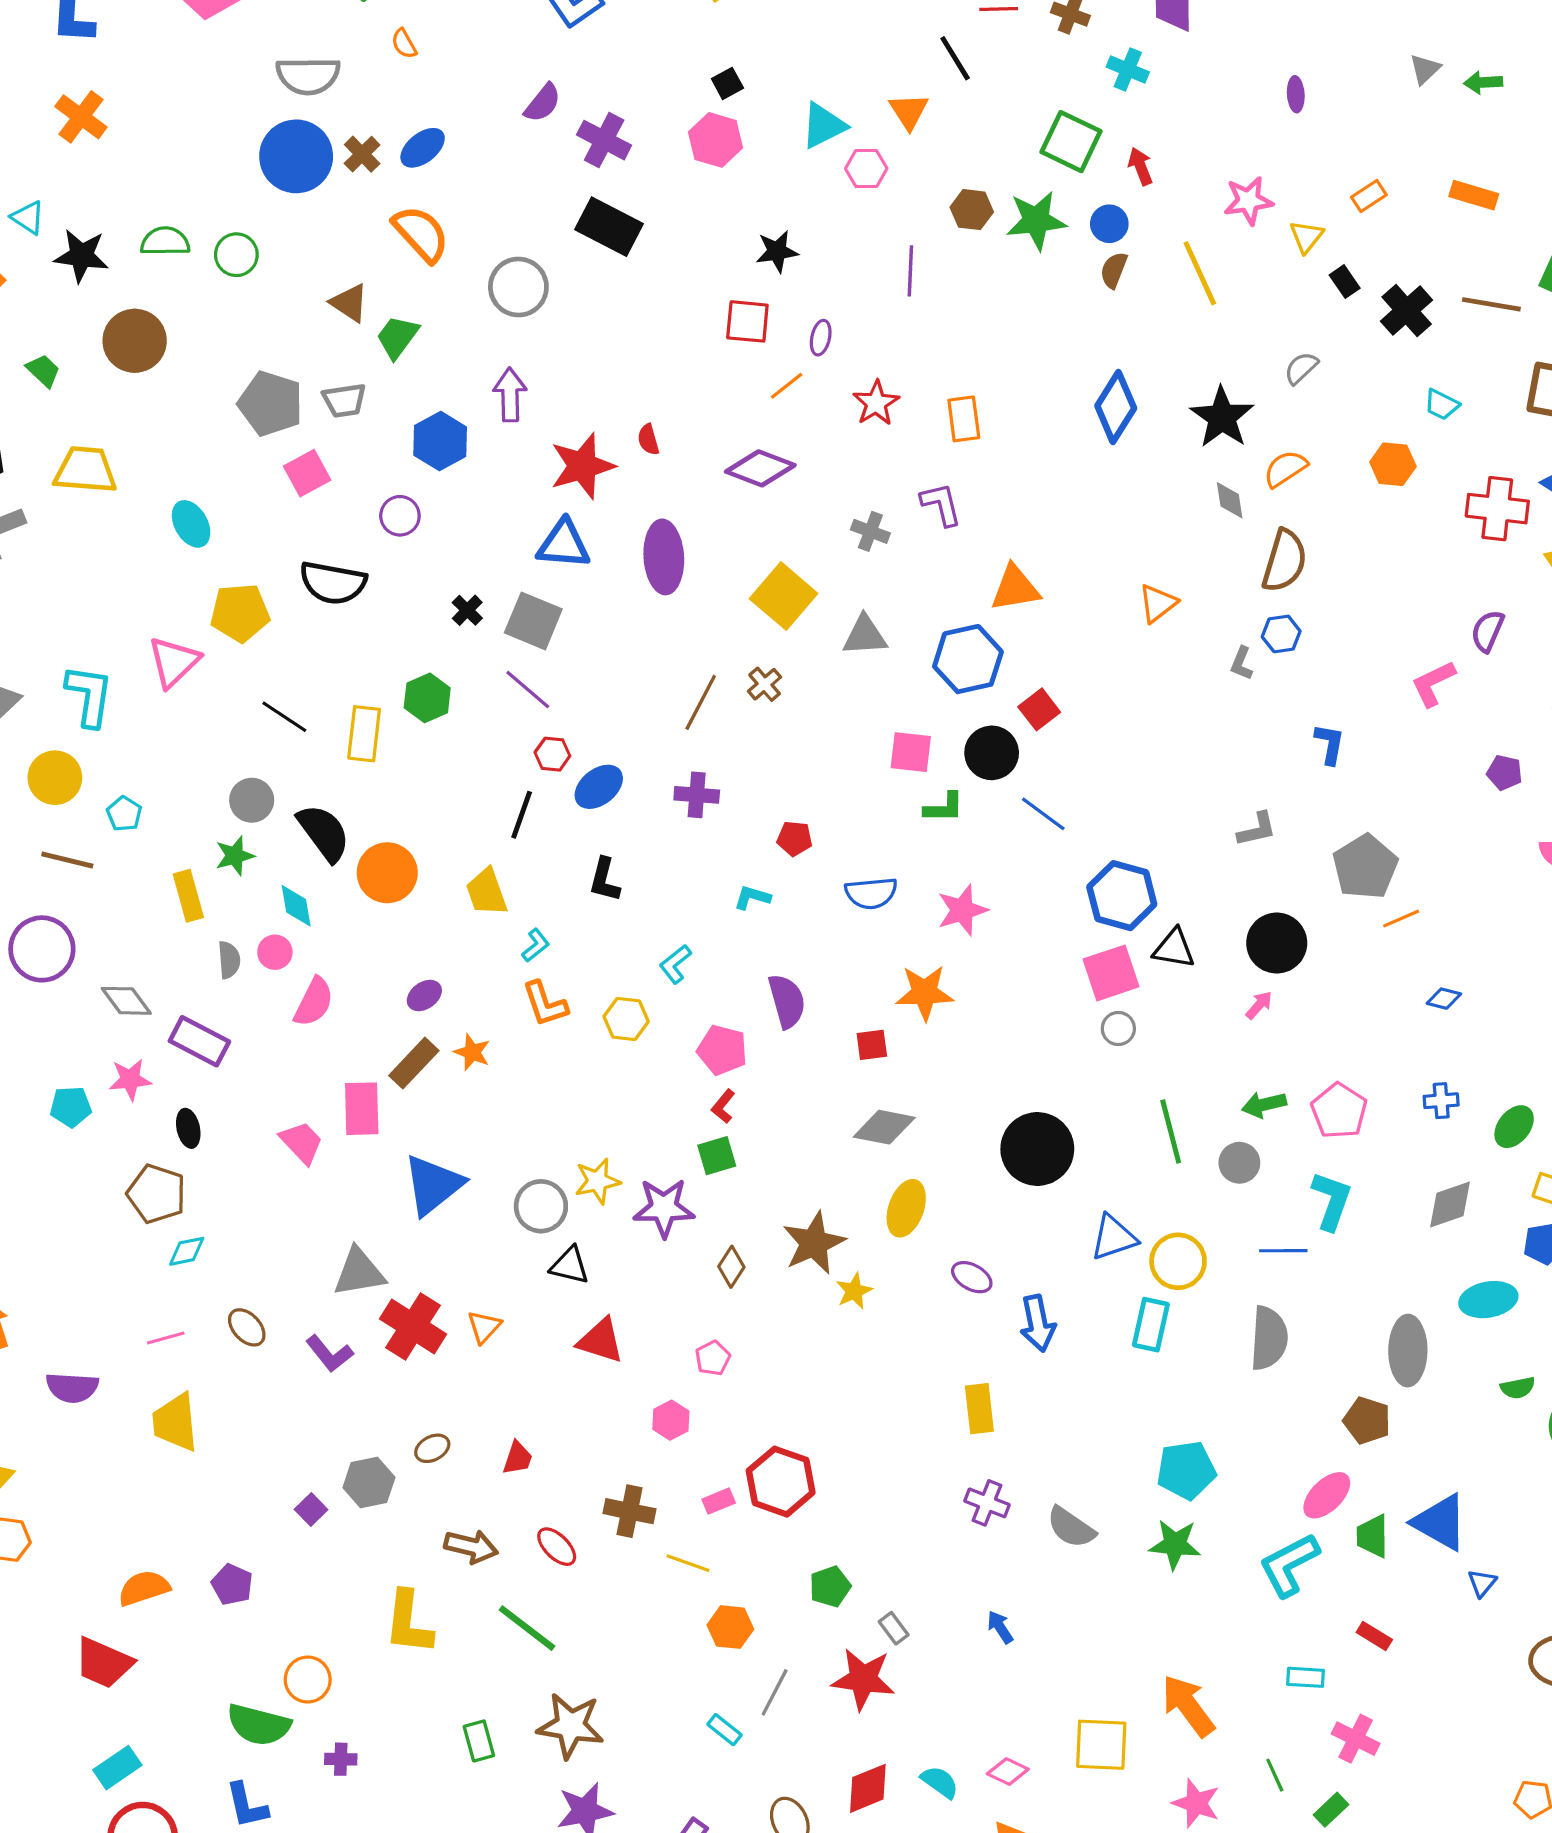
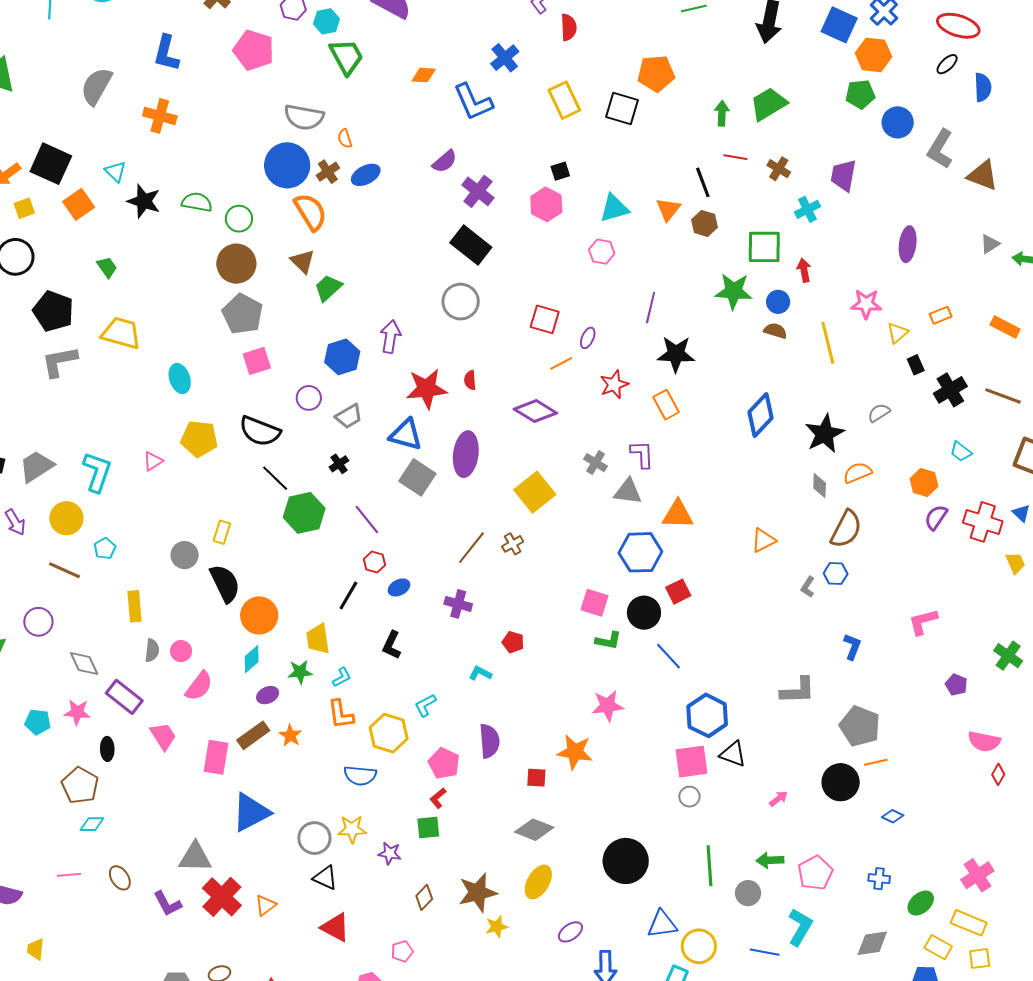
orange semicircle: (404, 44) -> (345, 139), moved
cyan cross: (1128, 69) -> (807, 209), turned 30
purple ellipse: (1296, 94) -> (908, 244), size x1.6
orange cross: (81, 117) -> (160, 116), turned -32
green square: (1071, 142) -> (764, 247), turned -36
pink hexagon: (866, 169) -> (602, 252), moved
brown hexagon: (972, 210) -> (704, 223), moved
orange semicircle: (421, 234) -> (311, 212), moved
black star: (777, 251) -> (676, 354), moved, size x1.4
brown semicircle: (1114, 270) -> (775, 331), turned 75
gray circle: (518, 287) -> (461, 302), moved
brown circle: (135, 341) -> (236, 264), moved
gray trapezoid: (344, 400) -> (349, 416), moved, turned -32
orange rectangle: (964, 419) -> (666, 405), turned -32
gray square: (533, 621) -> (417, 477), moved
purple semicircle: (1488, 631) -> (936, 517), moved
gray triangle: (865, 636) -> (628, 491), moved
pink triangle: (174, 662) -> (153, 461), size x0.6
green hexagon: (427, 698) -> (304, 513), size x1.4
black line: (284, 717) -> (275, 478), moved
yellow rectangle: (364, 734) -> (222, 532), moved, size x0.7
blue ellipse: (599, 787) -> (399, 587), size x0.7
gray L-shape: (1257, 829) -> (798, 691), size x1.4
green star: (235, 856) -> (300, 672), moved
gray pentagon: (1365, 867) -> (860, 726), turned -30
blue semicircle: (871, 893) -> (360, 776), moved
cyan diamond: (296, 906) -> (252, 659), moved, turned 48
black circle: (1277, 943) -> (841, 782), moved
purple circle: (42, 949) -> (38, 622), size x0.7
yellow hexagon: (626, 1019) -> (389, 733), size x1.4
pink trapezoid: (302, 1142) -> (163, 736), moved
purple star: (664, 1208) -> (390, 853), size x0.6
purple ellipse: (972, 1277) -> (570, 932), turned -75
yellow trapezoid: (175, 1422) -> (36, 949), moved, size x0.6

